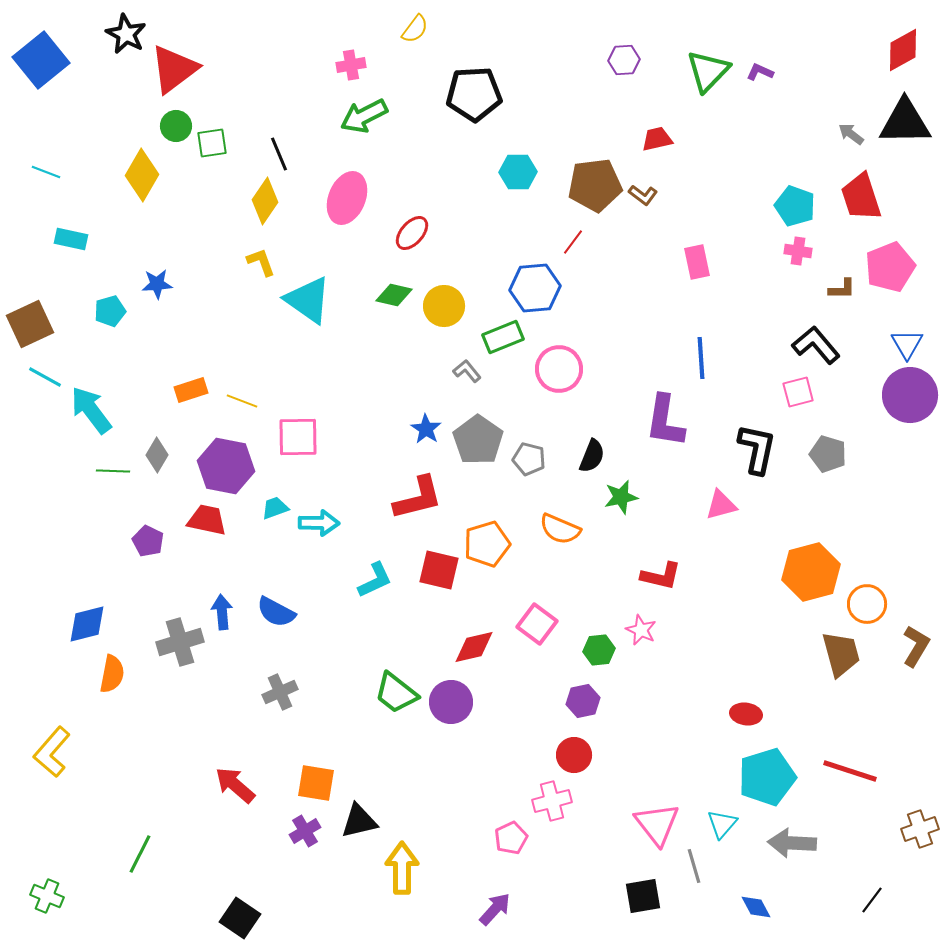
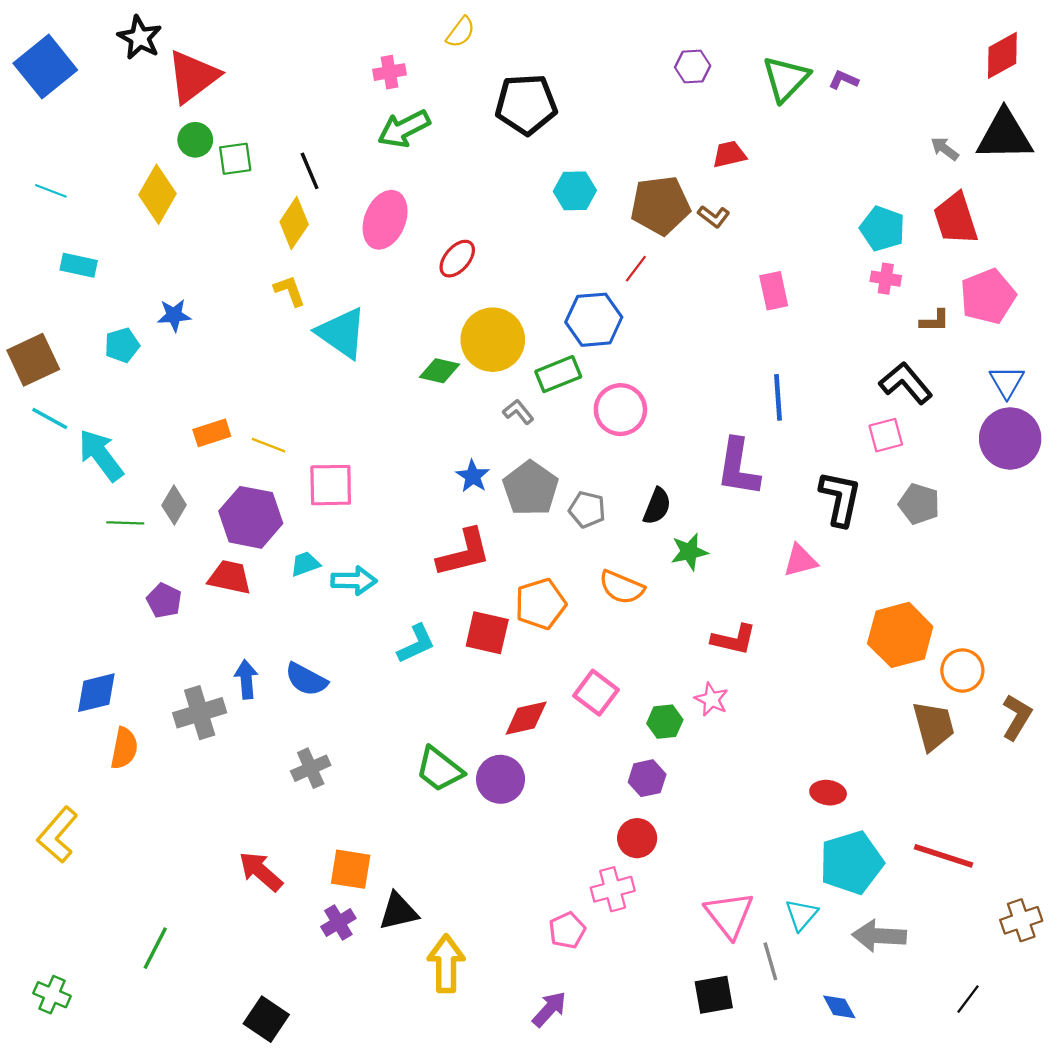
green diamond: (394, 295) -> (439, 371), moved
yellow circle: (444, 306) -> (493, 340), size x1.4

